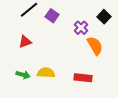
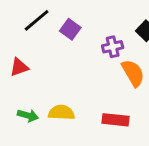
purple cross: (81, 28) -> (113, 47), turned 32
red triangle: (25, 42) -> (19, 67), moved

